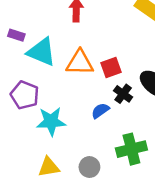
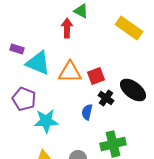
blue semicircle: (100, 111) -> (87, 112), turned -42

